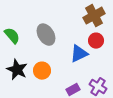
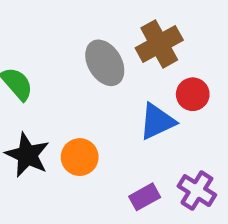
brown cross: (94, 16) -> (159, 44), moved
gray ellipse: (46, 35) -> (105, 63), moved

